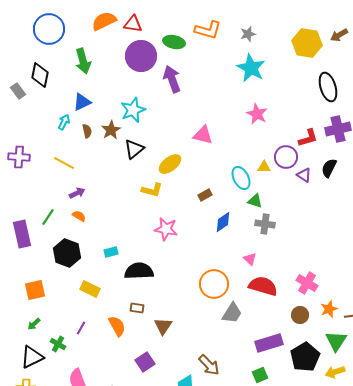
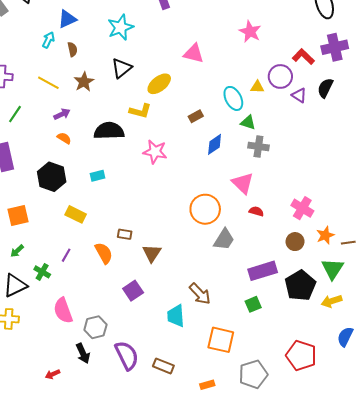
brown star: (111, 130) -> (84, 82), moved
red L-shape: (308, 138) -> (303, 57), turned -120
green line: (48, 217) -> (15, 114), moved
pink triangle: (250, 259) -> (243, 183), size x1.6
black semicircle: (139, 271) -> (109, 131), moved
red semicircle: (263, 286) -> (256, 211), size x0.5

